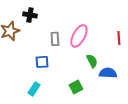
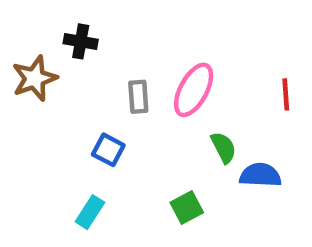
blue square: (42, 62) -> (108, 150), turned 32

